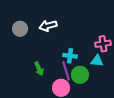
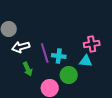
white arrow: (48, 26) -> (21, 47), moved
purple line: (66, 71) -> (45, 53), moved

